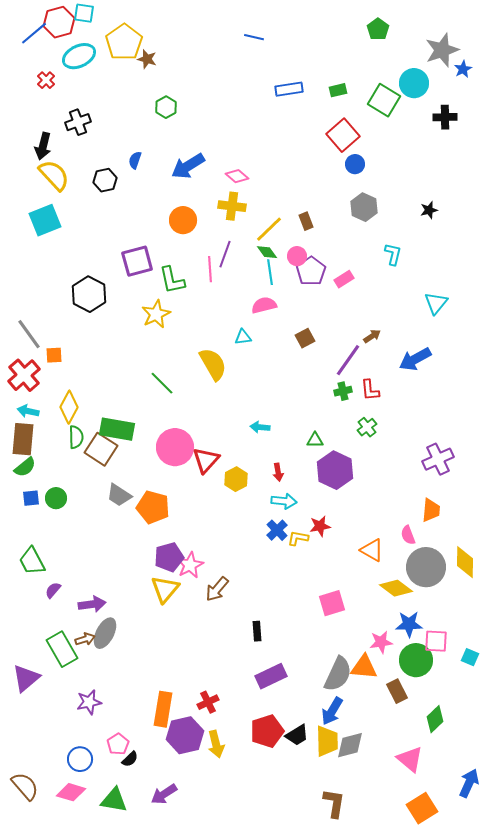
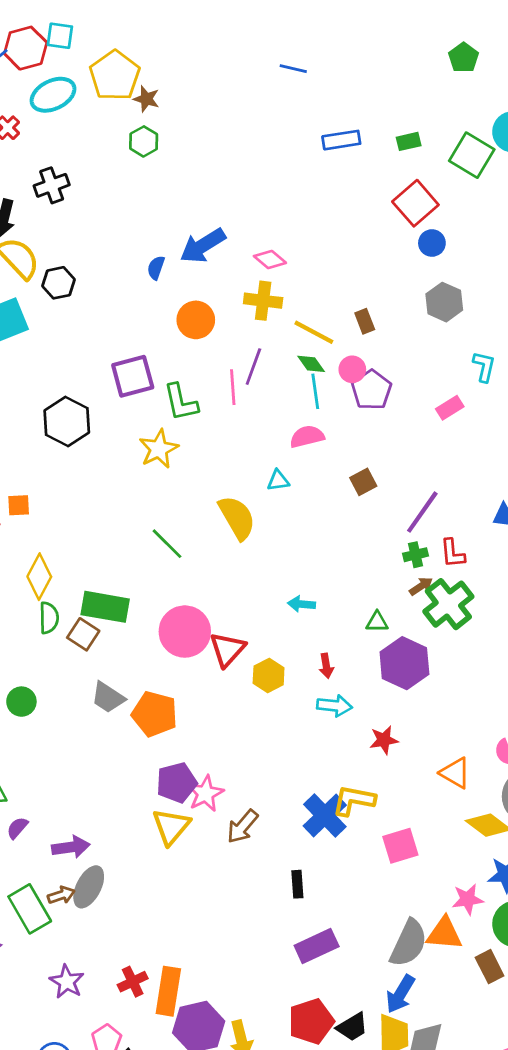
green hexagon: (166, 107) -> (144, 141), moved
blue semicircle: (135, 160) -> (156, 268), moved
black hexagon: (105, 180) -> (58, 283), moved
yellow line: (269, 229) -> (314, 332), turned 72
pink rectangle: (344, 279) -> (450, 408), moved
brown arrow: (372, 336) -> (421, 586), moved
green cross: (367, 427) -> (448, 604), size x1.8
brown square: (101, 449) -> (83, 634), size x0.7
blue cross: (277, 530) -> (325, 816), moved, size x1.5
yellow L-shape: (298, 538) -> (354, 800), moved, size x1.5
purple star: (89, 702) -> (67, 982), turned -30
red cross: (208, 702) -> (133, 982), moved

